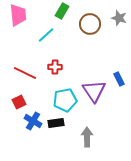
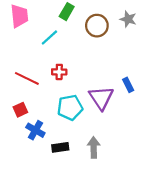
black rectangle: (56, 123) -> (60, 147), moved

